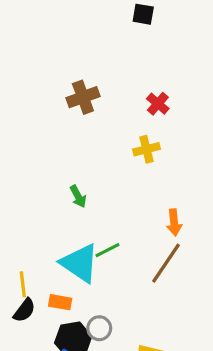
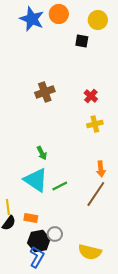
yellow cross: (146, 149) -> (95, 124), moved
cyan triangle: (80, 263) -> (36, 180), moved

